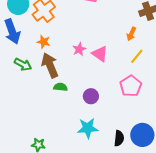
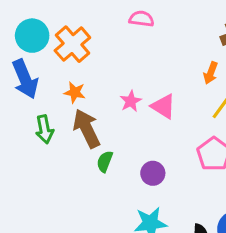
green arrow: (23, 64) -> (45, 129), turned 54
green semicircle: (60, 87) -> (105, 162), turned -72

